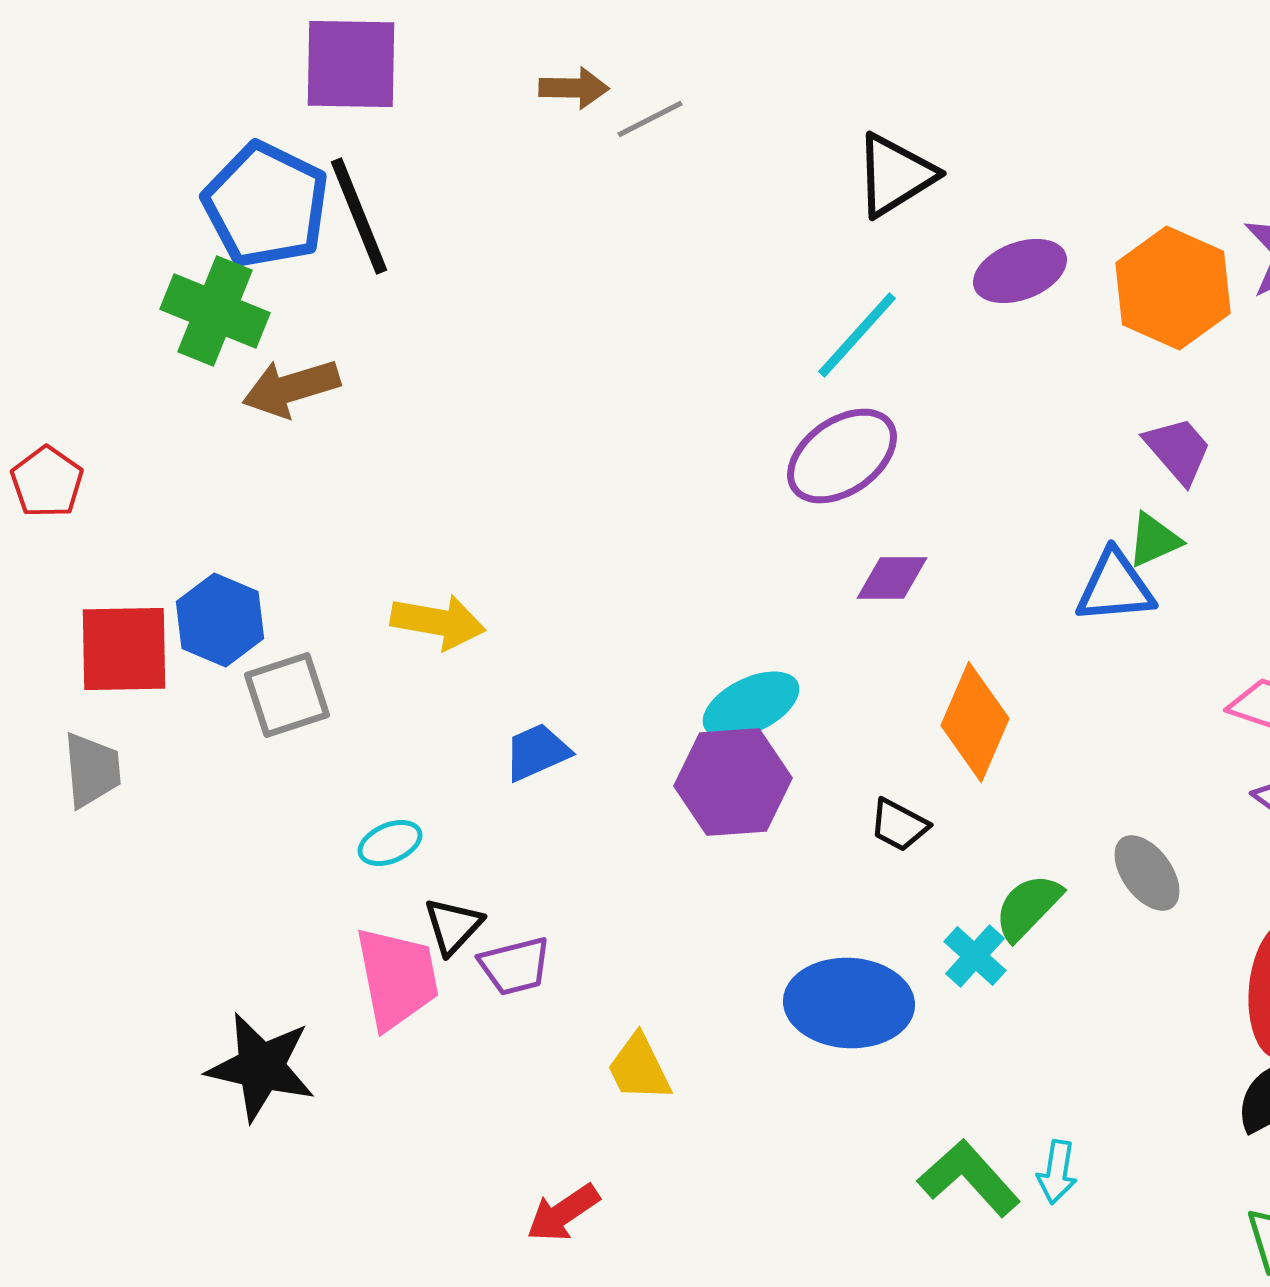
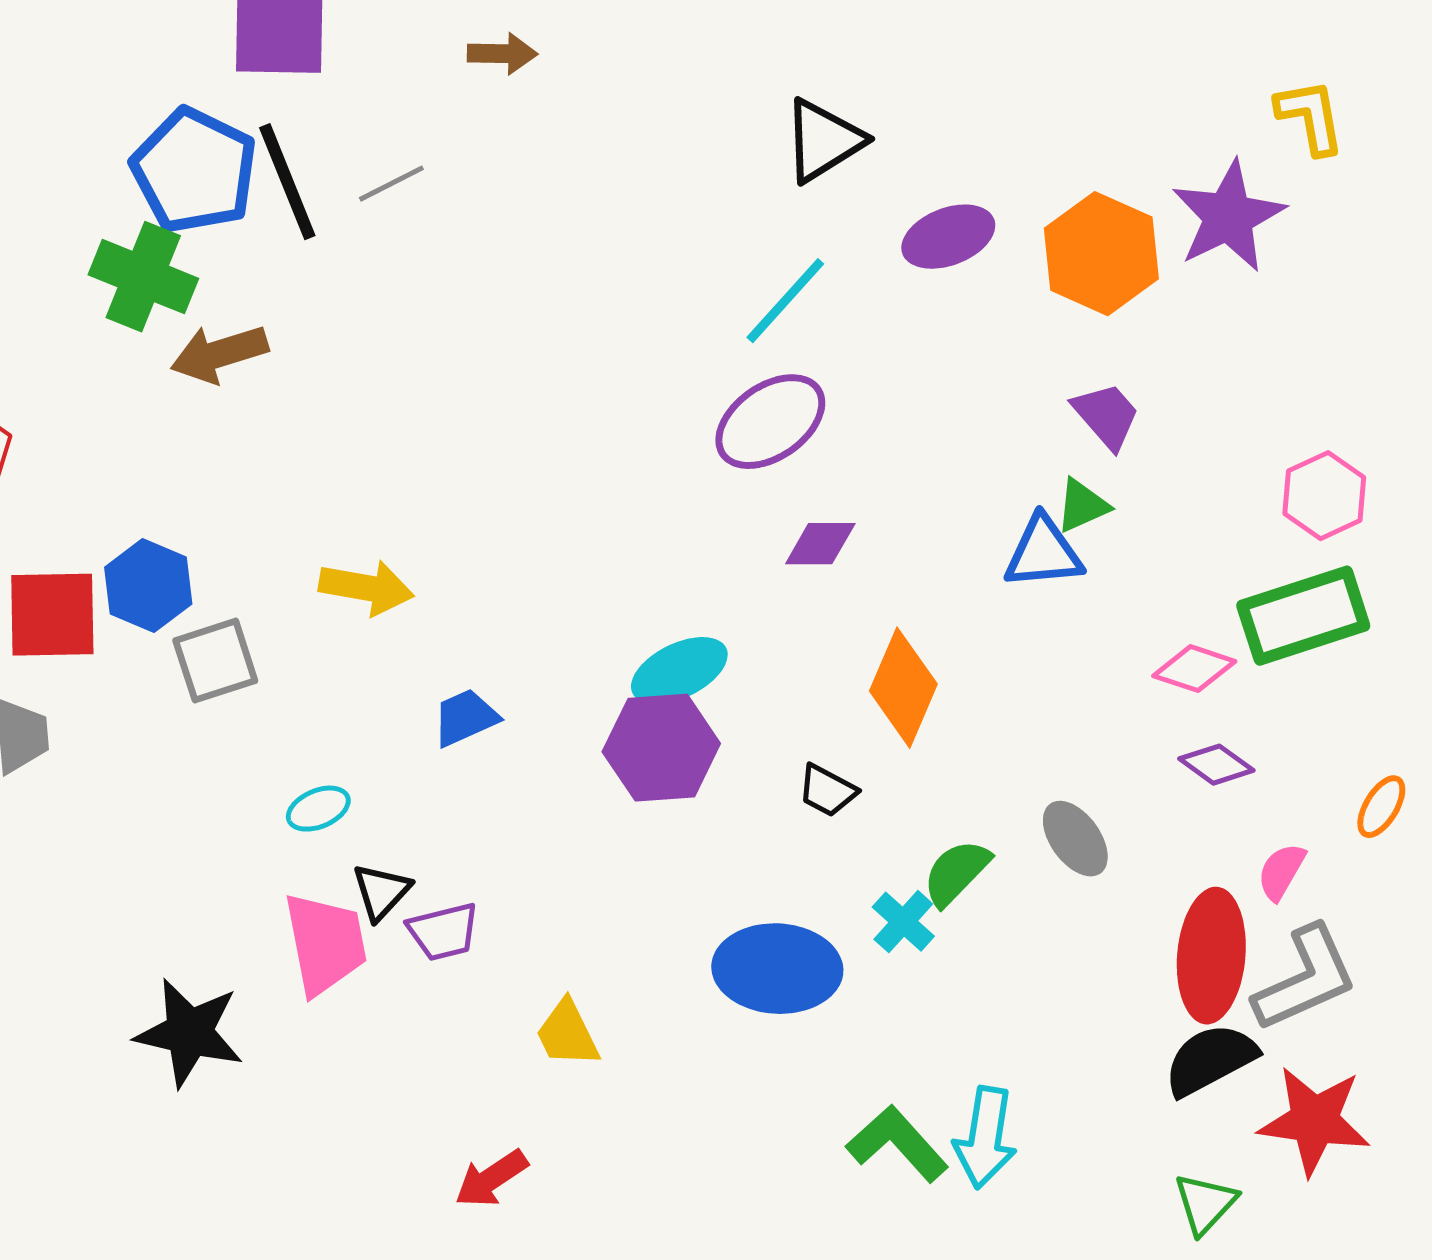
gray line: (650, 119) -> (391, 184), moved
cyan arrow: (1057, 1172) -> (985, 1138), size x1.6

